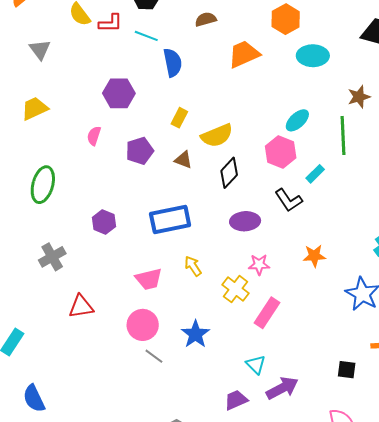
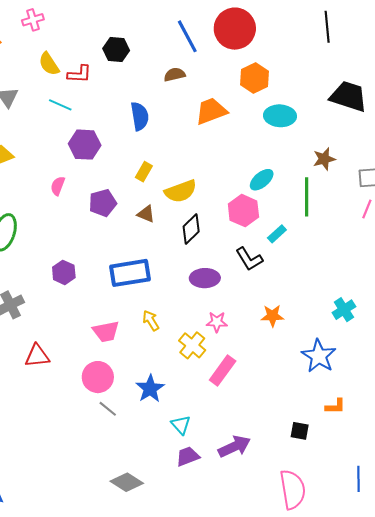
cyan line: (146, 36) -> (60, 105), moved
cyan triangle: (256, 365) -> (181, 425), moved

